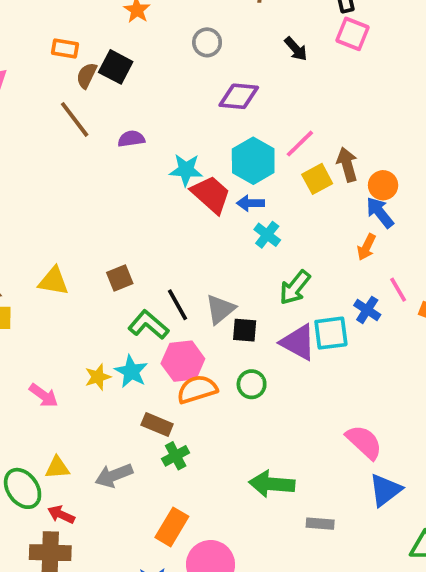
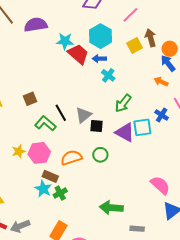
purple semicircle: (131, 139) -> (36, 25), size x1.6
pink line: (300, 144) -> (130, 15), moved
orange arrow: (366, 247) -> (161, 82), turned 88
pink hexagon: (183, 361) -> (39, 153), moved
cyan star: (131, 371) -> (43, 189), moved
gray arrow: (114, 475) -> (20, 226), moved

